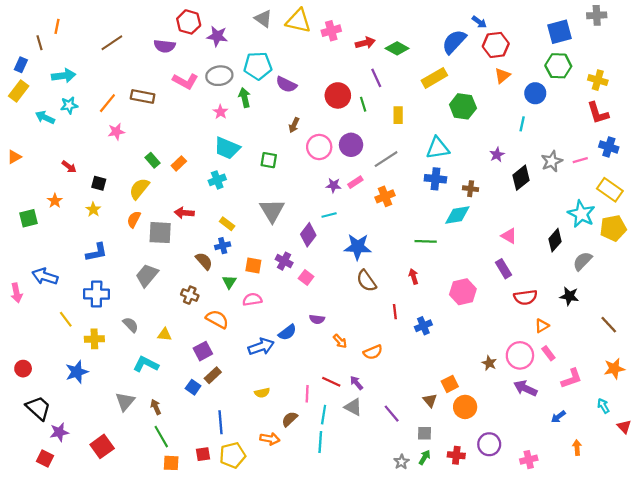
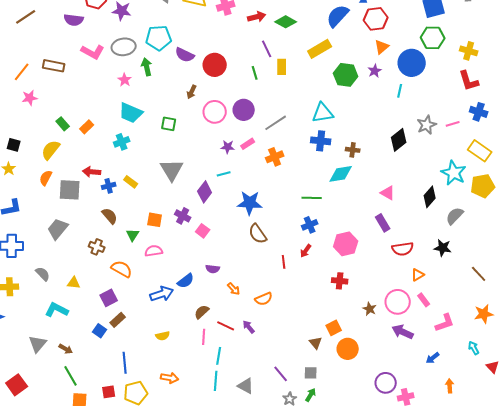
blue circle: (535, 93) -> (412, 63), size x1.4
red circle: (338, 95) -> (215, 65), moved
yellow rectangle: (398, 115) -> (282, 67), moved
purple star: (497, 155) -> (375, 71), moved
blue cross: (223, 246) -> (109, 186), moved
red arrow: (414, 276) -> (306, 251), moved, turned -128
blue cross: (423, 326) -> (310, 225), moved
brown arrow: (156, 407) -> (66, 349), turned 144
gray triangle: (353, 407) -> (246, 386), moved
purple line: (392, 414) -> (281, 374), moved
brown semicircle: (290, 419) -> (202, 312), moved
purple circle: (489, 444) -> (386, 383), moved
red cross: (456, 455) -> (340, 281), moved

